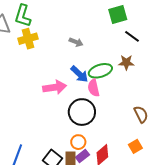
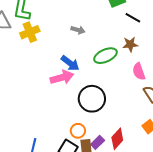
blue arrow: (79, 74) -> (70, 63), moved
pink semicircle: (94, 88) -> (139, 71), moved
orange circle: (78, 142) -> (78, 131), moved

